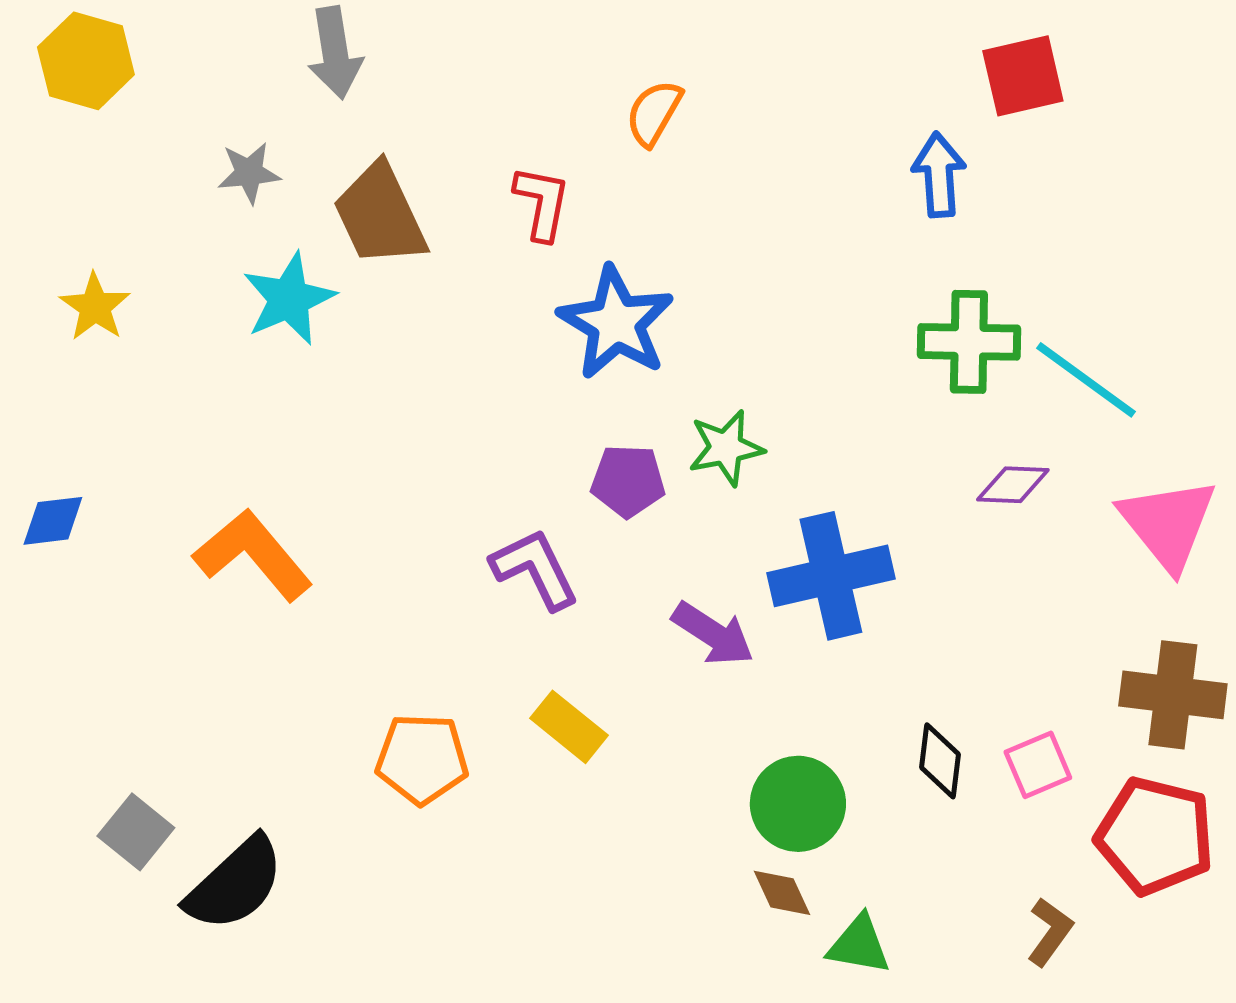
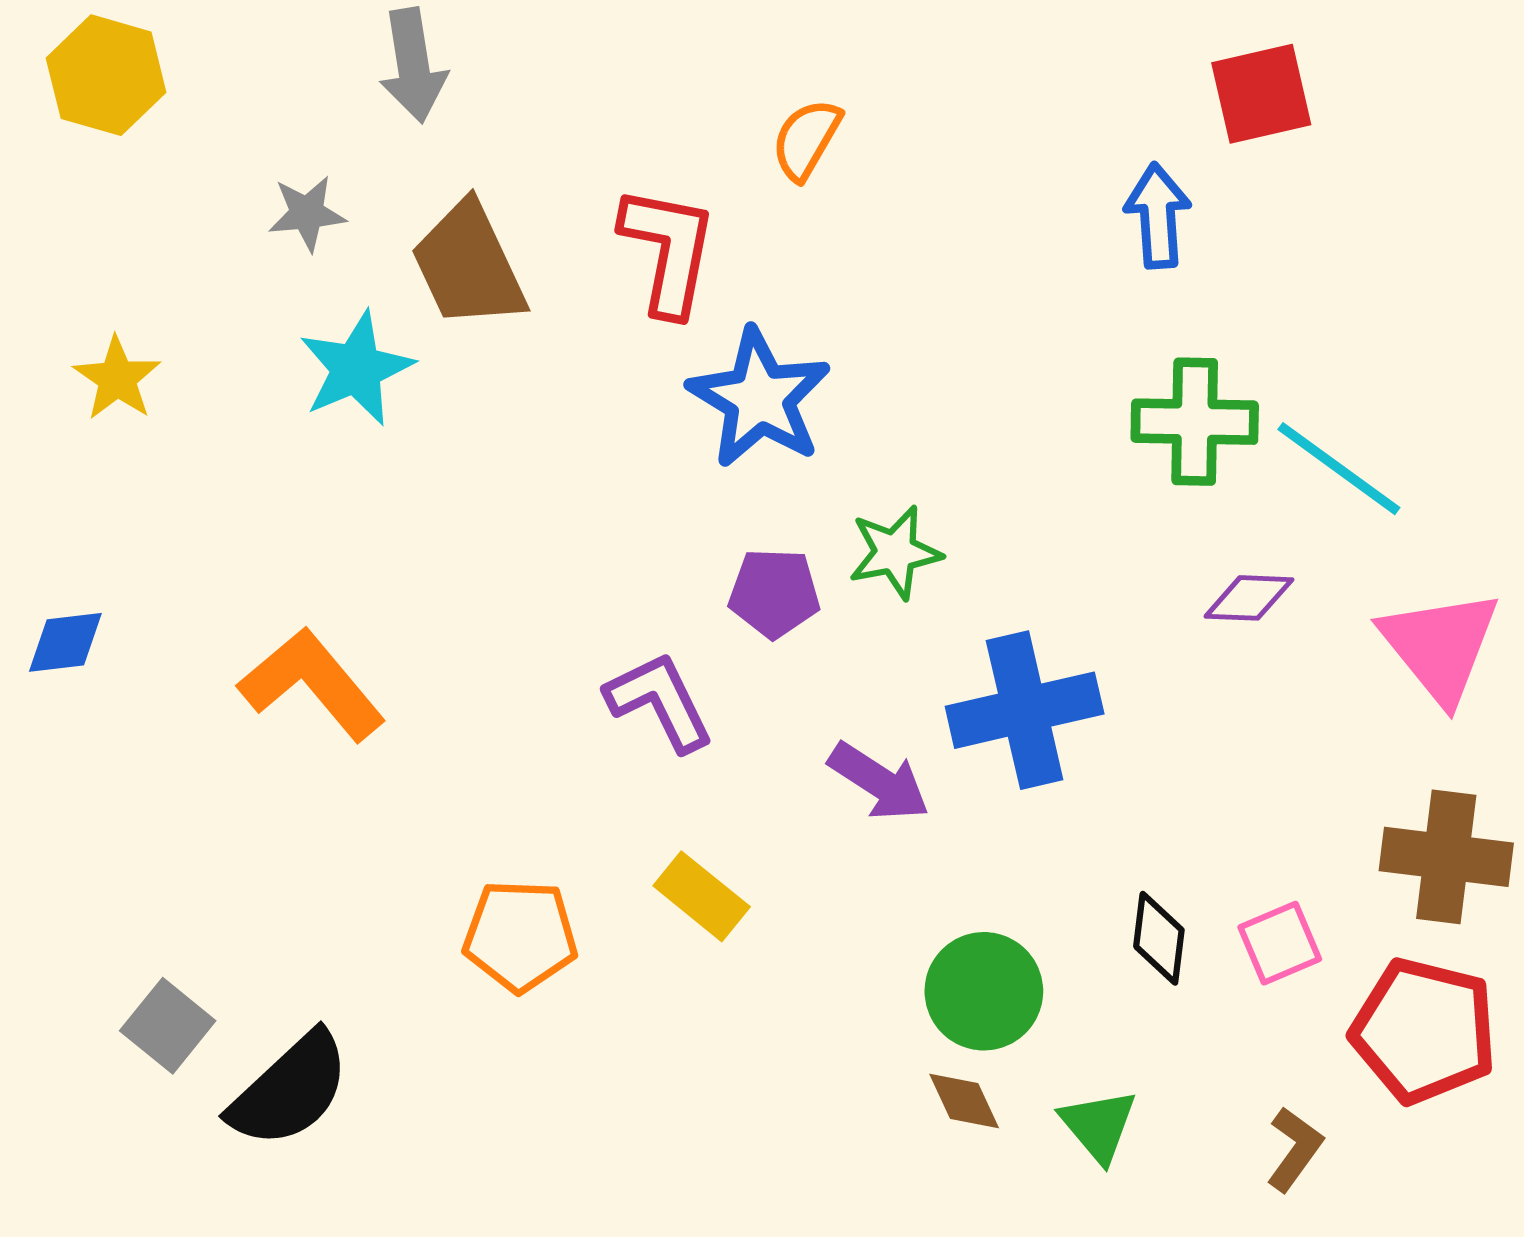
red L-shape: (542, 203) -> (668, 250), size x1.4
green triangle: (859, 945) -> (1099, 1126), moved, turned 40

